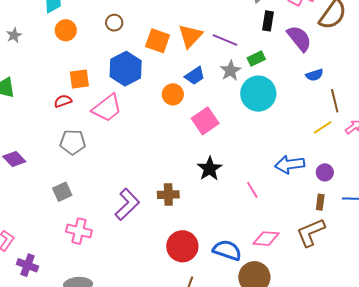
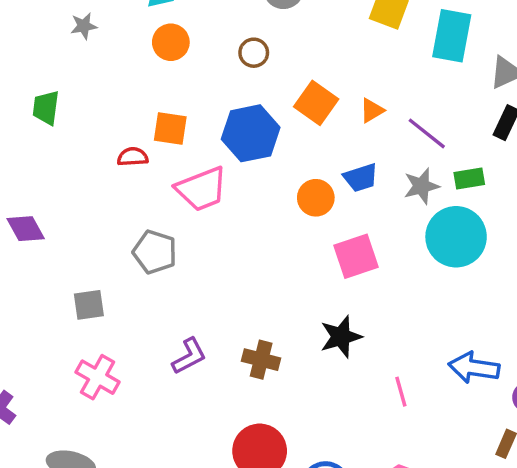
orange triangle: (190, 36) -> (372, 110), size x0.6
gray pentagon: (73, 142) -> (155, 252), moved
purple L-shape: (127, 204) -> (189, 356), size x0.7

